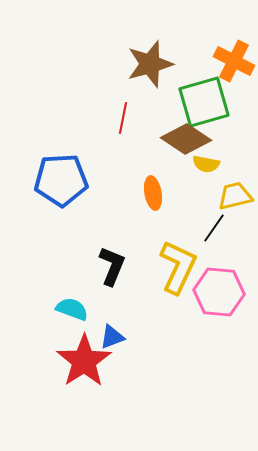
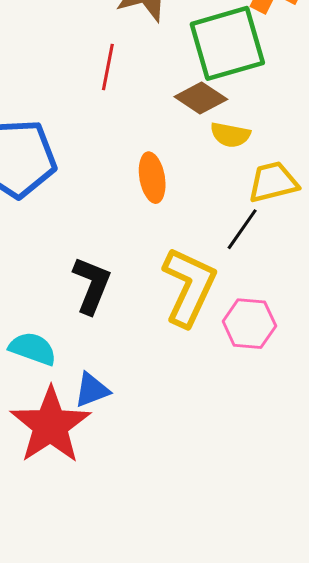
brown diamond: (186, 139) -> (201, 98), size x0.7
pink hexagon: (219, 292) -> (249, 324), size x0.7

